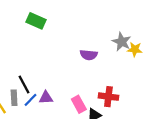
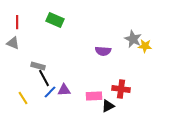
gray rectangle: (14, 98) -> (38, 66), moved, turned -72
pink rectangle: (79, 104) -> (94, 96), turned -63

